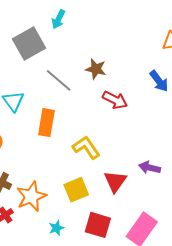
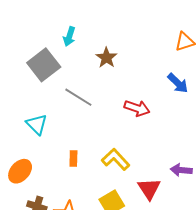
brown star: (96, 69) -> (106, 58), moved, turned 30
orange rectangle: (46, 123) -> (73, 158), moved, size x0.6

